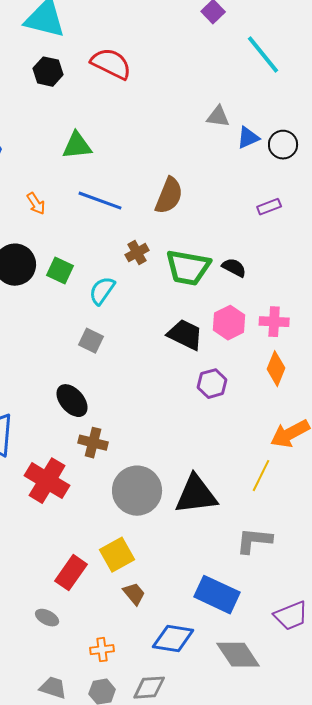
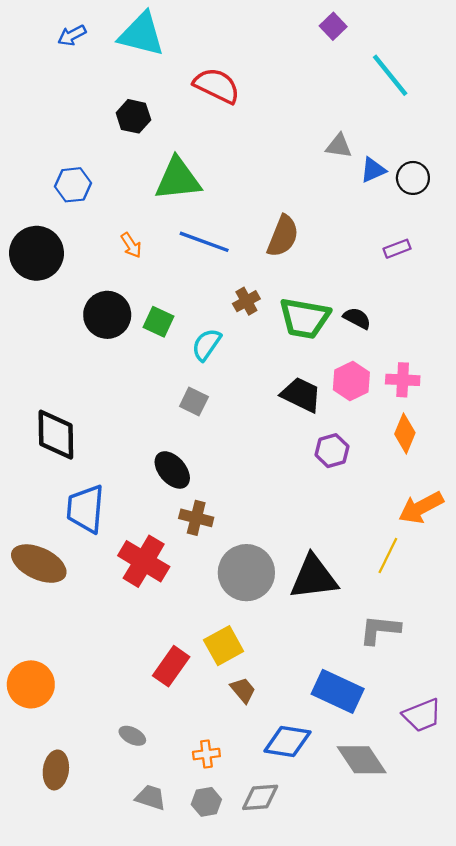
black hexagon: (48, 72) -> (133, 116), moved
green triangle: (77, 146) -> (178, 179), size x1.4
gray ellipse: (47, 618) -> (132, 736), moved

